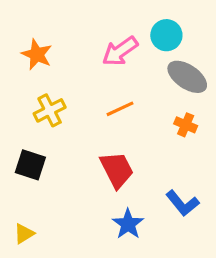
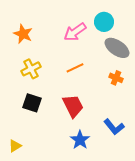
black square: (30, 165) -> (32, 103), moved

